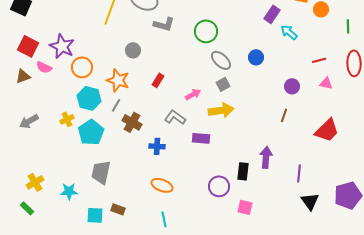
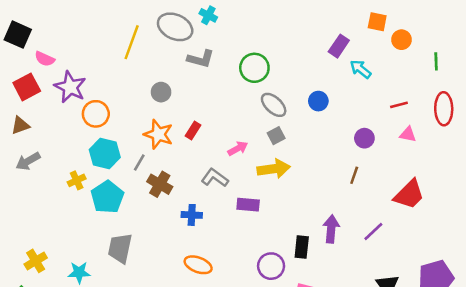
red square: (28, 46) -> (27, 87), turned 35
pink semicircle: (44, 67) -> (45, 59), moved
orange star: (118, 80) -> (158, 134), moved
gray arrow: (29, 121) -> (28, 161), moved
purple line: (299, 173) -> (373, 232), moved, turned 42

